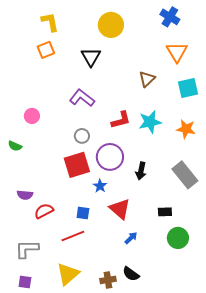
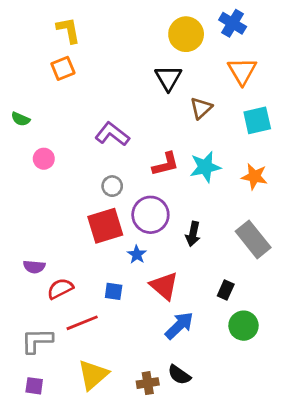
yellow circle: (111, 25) -> (186, 34), moved
black triangle: (91, 57) -> (168, 78), moved
green semicircle: (15, 146) -> (21, 119), moved
black rectangle: (165, 212) -> (226, 290), turned -64
red line: (73, 236) -> (82, 323), moved
blue arrow: (131, 238) -> (179, 326), size x1.6

